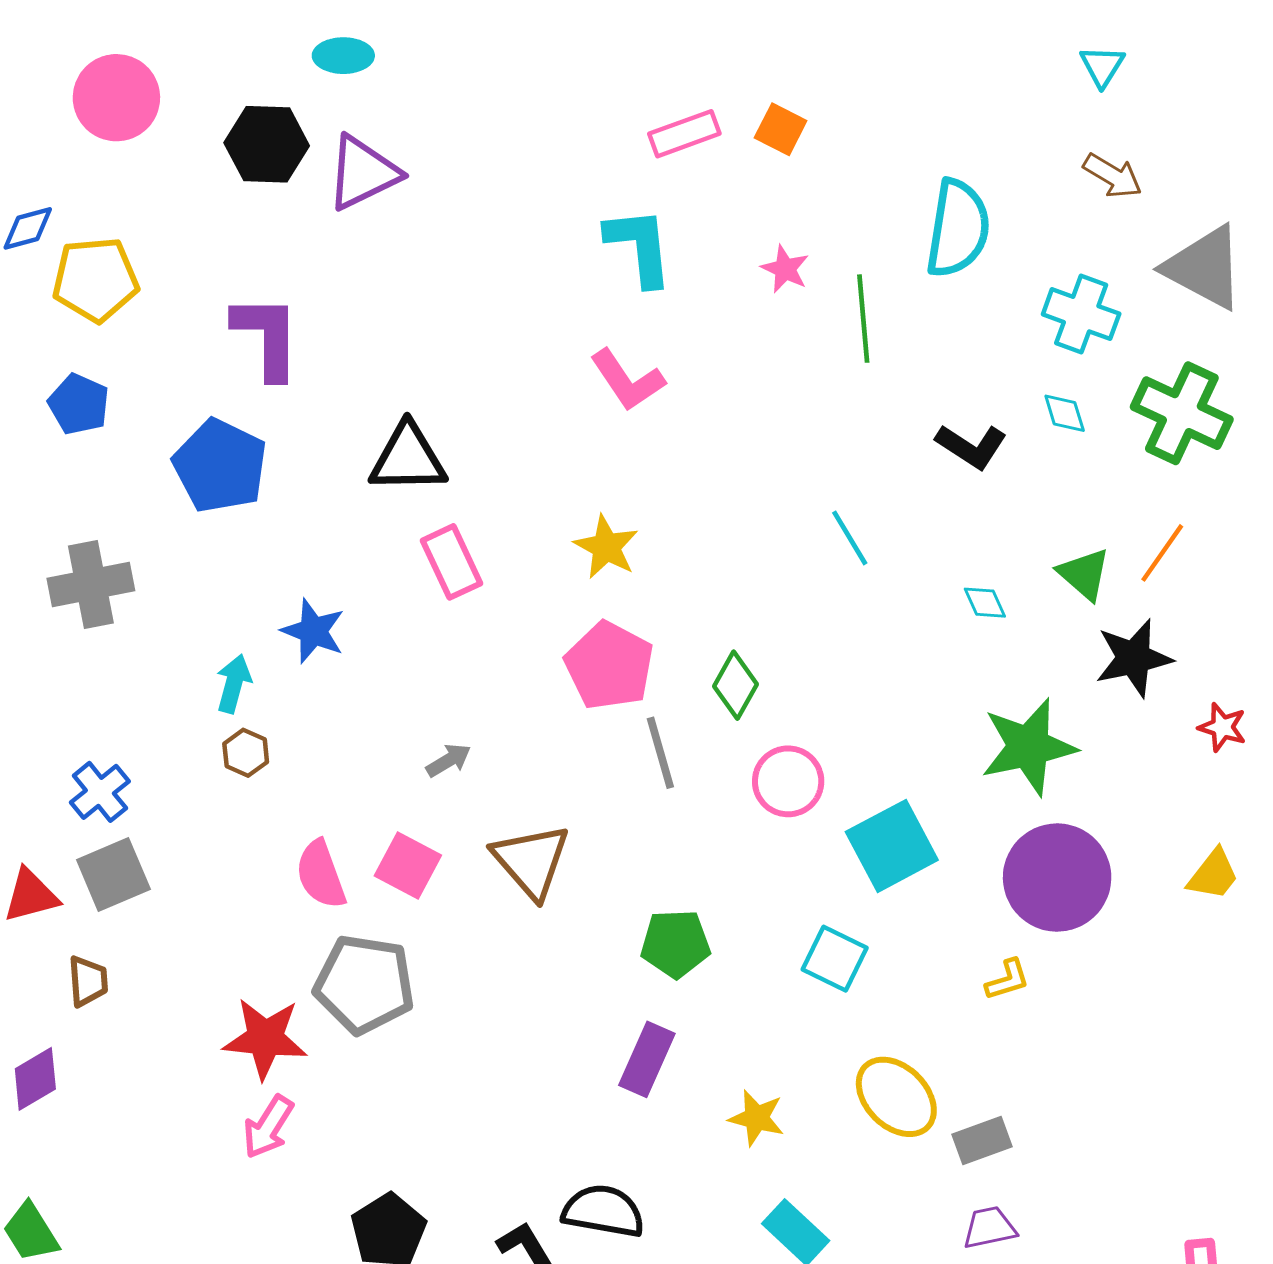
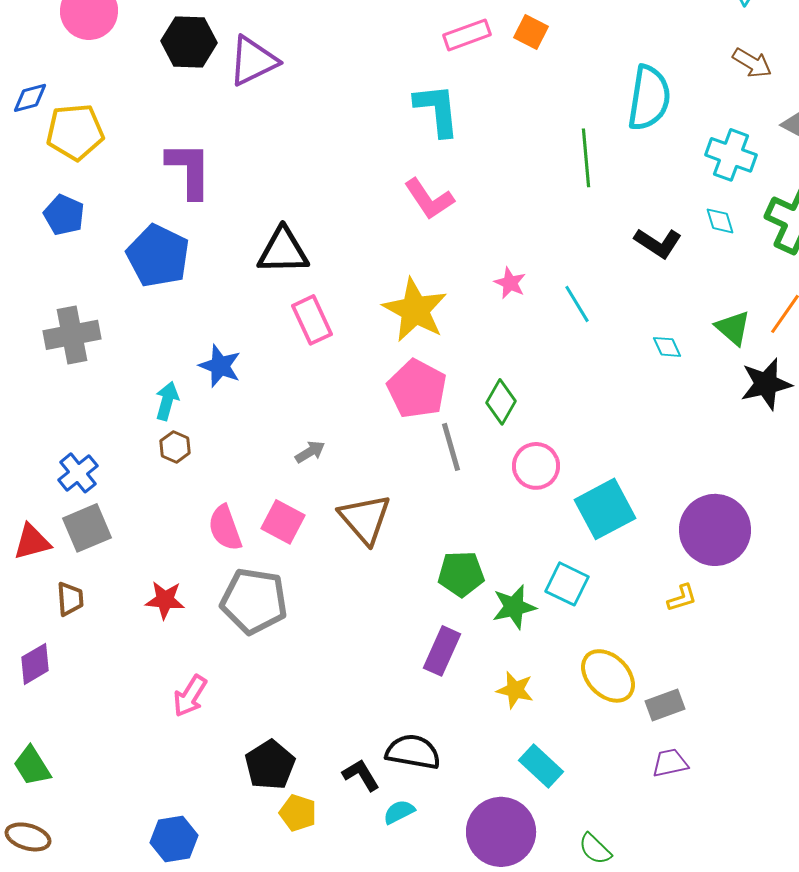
pink star: (785, 269) -> (510, 283), moved
yellow star: (606, 547) -> (415, 310), size x1.5
green star: (1029, 747) -> (514, 607), moved, size x0.7
red star: (265, 1038) -> (165, 600), moved, size x0.7

